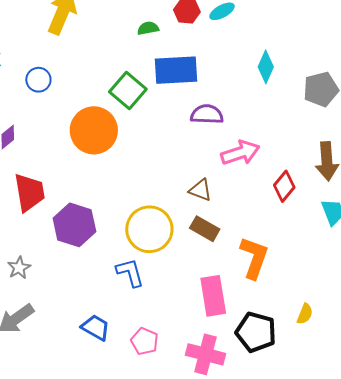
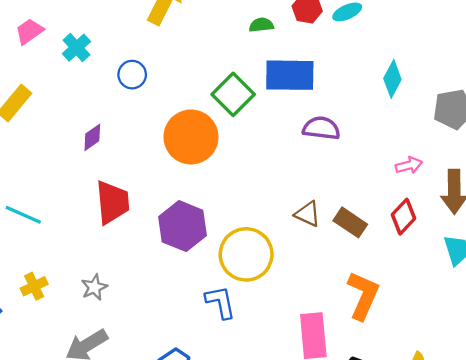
pink arrow: (240, 153) -> (409, 165), moved, size x0.6
purple hexagon: (74, 225) -> (183, 226), moved
brown rectangle: (205, 229) -> (350, 222), moved

